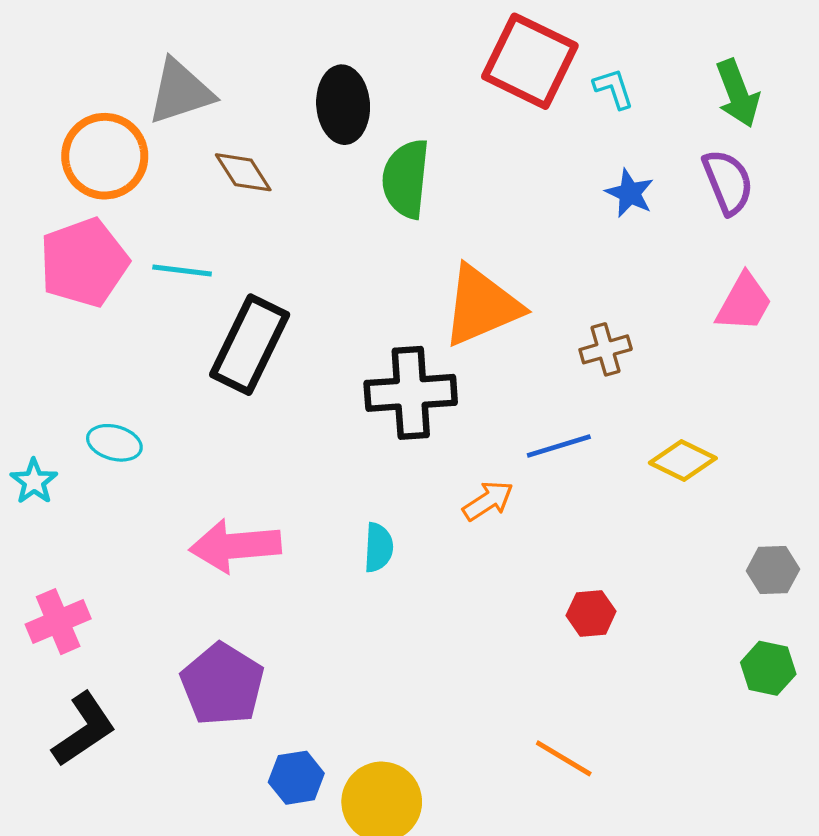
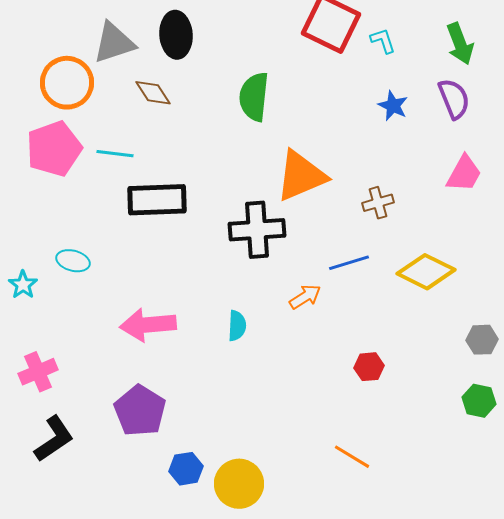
black ellipse: (343, 105) -> (176, 35), moved
black rectangle: (250, 345) -> (157, 200), turned 62
yellow diamond: (683, 461) -> (426, 272), size x1.4

